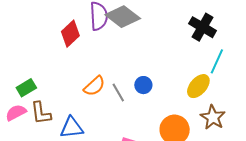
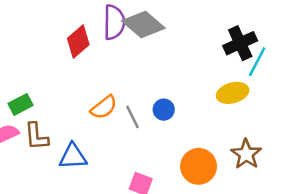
black cross: (203, 27) -> (240, 43), turned 32
cyan line: (217, 61) -> (257, 62), moved
yellow ellipse: (198, 86) -> (233, 93), moved, turned 30

